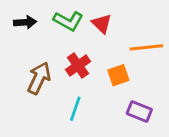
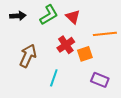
green L-shape: (68, 21) -> (49, 15), turned -60
red cross: (78, 65) -> (66, 45), moved

